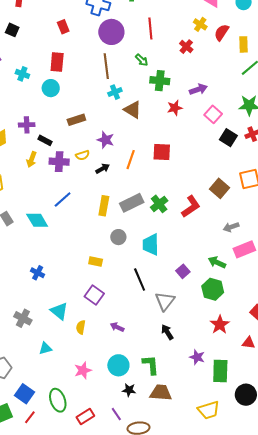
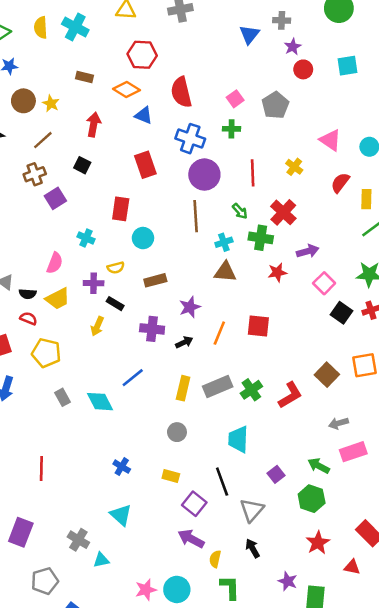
yellow cross: (200, 24) -> (294, 167), moved
red rectangle: (63, 27) -> (145, 165), size x1.5
red cross: (186, 47) -> (283, 212), moved, size x1.5
red rectangle: (57, 62) -> (121, 209), moved
cyan cross: (22, 74) -> (86, 238), moved
cyan circle: (51, 88) -> (143, 238), moved
cyan cross: (115, 92) -> (224, 242), moved
brown triangle: (133, 110) -> (225, 272), turned -30
purple star: (106, 140) -> (190, 307), turned 30
yellow semicircle: (82, 155) -> (116, 268), moved
purple cross: (59, 162) -> (152, 329), moved
gray circle: (118, 237) -> (177, 432), moved
yellow rectangle: (96, 261) -> (171, 476), moved
blue cross: (38, 273) -> (122, 467), moved
purple square: (94, 295) -> (194, 504), moved
gray cross: (23, 318) -> (78, 540), moved
yellow semicircle: (81, 327) -> (215, 559), moved
purple arrow: (117, 327) -> (191, 539), size x1.5
cyan circle: (118, 365) -> (177, 589), moved

